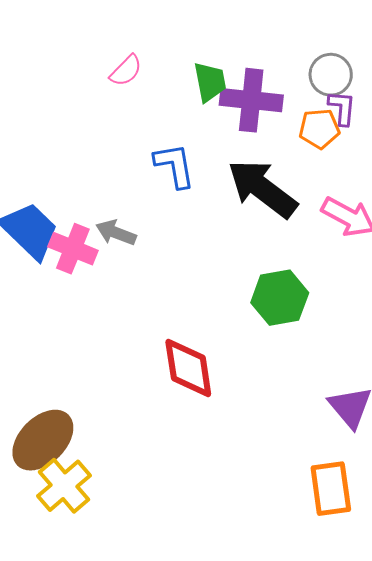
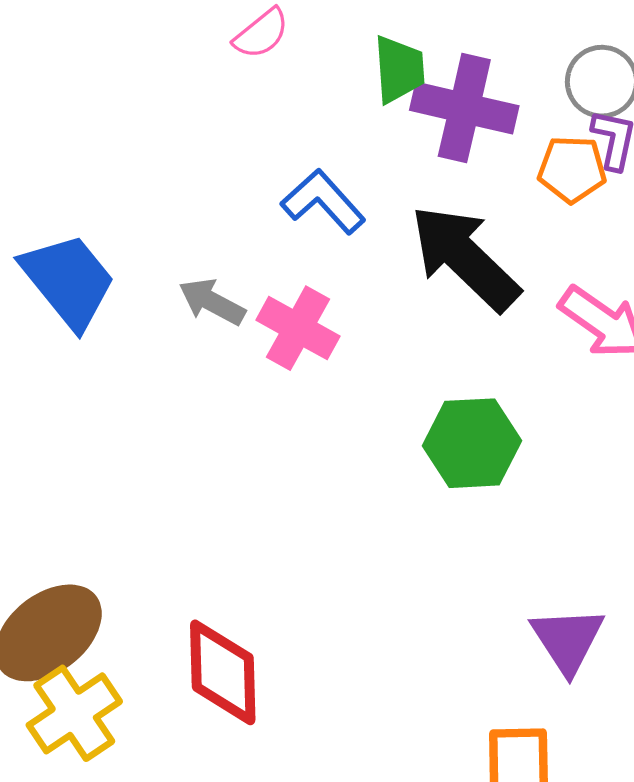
blue L-shape: (175, 166) -> (323, 202), turned -39
pink cross: (73, 249) -> (298, 328), moved
red diamond: (188, 368) -> (223, 672), moved

